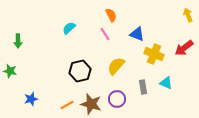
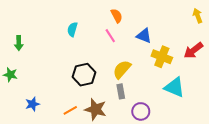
cyan semicircle: (69, 28) -> (72, 29), turned -32
cyan triangle: (166, 83) -> (174, 87), size x1.5
gray rectangle: (143, 87) -> (121, 91), moved
purple circle: (117, 99) -> (141, 111), moved

